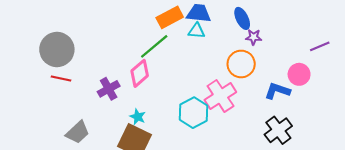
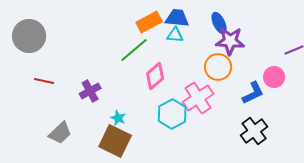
purple star: (254, 37) -> (230, 41), size x1.8
gray circle: (57, 49) -> (29, 36), moved
pink diamond: (140, 73) -> (155, 76), moved
blue L-shape: (277, 91) -> (253, 93), turned 135

